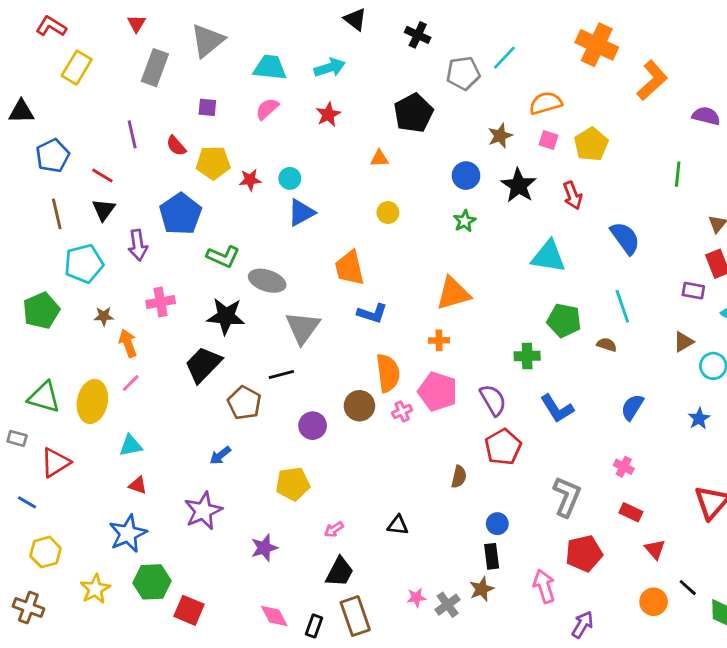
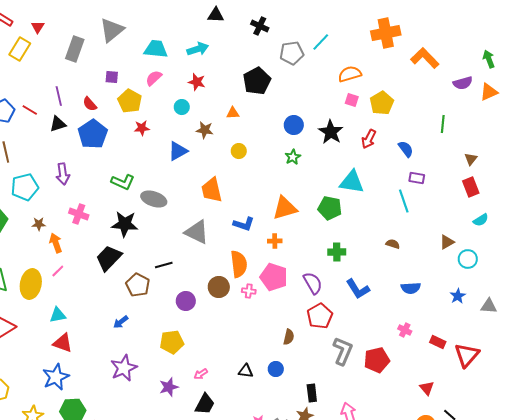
black triangle: (355, 19) -> (216, 15), turned -36
red triangle: (136, 24) -> (38, 27), moved
orange cross: (597, 45) -> (386, 33), turned -36
orange L-shape: (652, 80) -> (425, 58), turned -92
red star: (328, 114) -> (197, 82), turned -30
purple semicircle: (706, 116) -> (463, 83), turned 150
brown star: (500, 136) -> (205, 130), moved, turned 30
yellow pentagon: (213, 163) -> (130, 101), moved, turned 30
red line: (102, 176) -> (30, 110), moved
cyan circle: (290, 178) -> (182, 107), moved
red arrow: (573, 195) -> (369, 139), turned 48
black triangle: (104, 210) -> (58, 124), moved, turned 36
blue pentagon: (180, 214) -> (93, 134), moved
blue semicircle: (625, 238) -> (406, 149), moved, size x0.7
purple rectangle: (693, 291) -> (417, 178), moved
pink cross: (161, 302) -> (79, 214), turned 30
cyan line: (622, 306) -> (404, 201), moved
blue L-shape: (372, 313) -> (244, 224), moved
green pentagon: (564, 320) -> (330, 208), moved
gray triangle: (303, 328) -> (197, 232), moved, turned -40
blue semicircle: (632, 407) -> (411, 288), turned -126
pink cross: (402, 411) -> (249, 291), turned 32
red triangle: (138, 485) -> (63, 343), size x1.5
gray L-shape: (567, 497) -> (343, 351), moved
purple star: (203, 511) -> (124, 368), moved
red rectangle: (631, 512) -> (438, 342), moved
blue circle: (497, 524) -> (276, 369), moved
purple star: (264, 548) -> (169, 387), moved
red pentagon: (584, 553) -> (377, 360), moved

